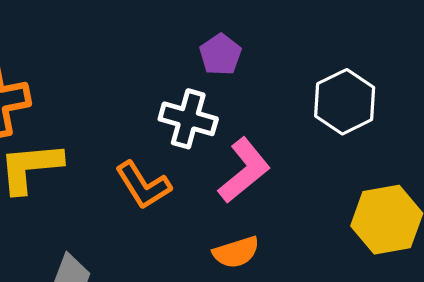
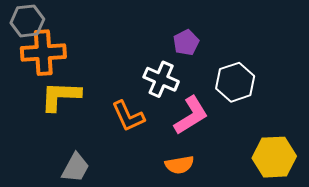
white hexagon: (345, 102) -> (235, 82), moved

